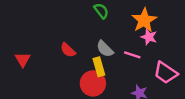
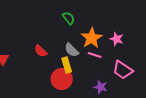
orange star: (144, 20) -> (92, 38), moved
pink star: (149, 37) -> (117, 39), moved

